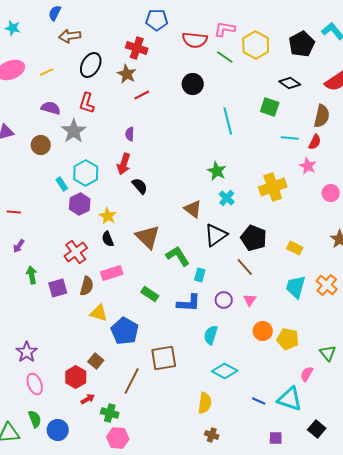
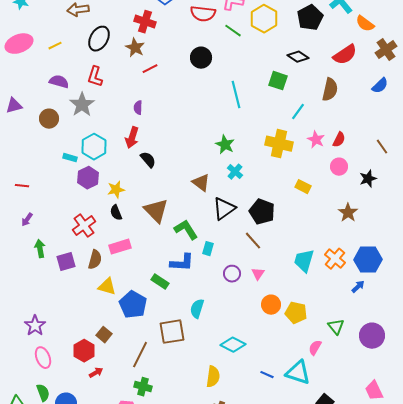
cyan line: (290, 138) -> (298, 112), turned -60
red semicircle: (315, 142) -> (339, 140), moved
cyan rectangle: (62, 184) -> (70, 158), turned -40
yellow cross: (273, 187) -> (279, 144), moved, turned 32
yellow star: (108, 216) -> (116, 190), turned 30
yellow rectangle: (295, 248) -> (303, 187), moved
green rectangle: (150, 294) -> (160, 282), moved
blue L-shape: (189, 303) -> (182, 263), moved
cyan semicircle: (211, 335) -> (197, 309), moved
green cross: (110, 413) -> (143, 387), moved

